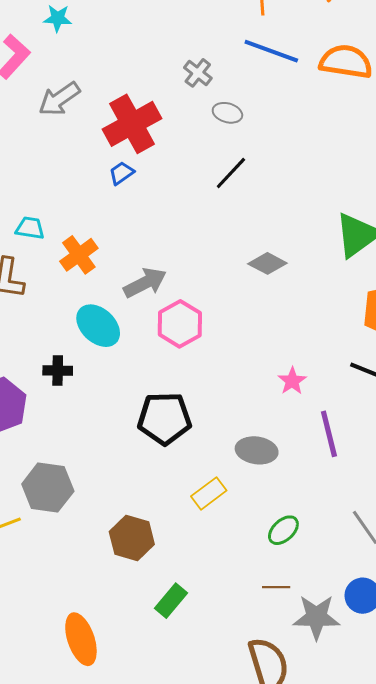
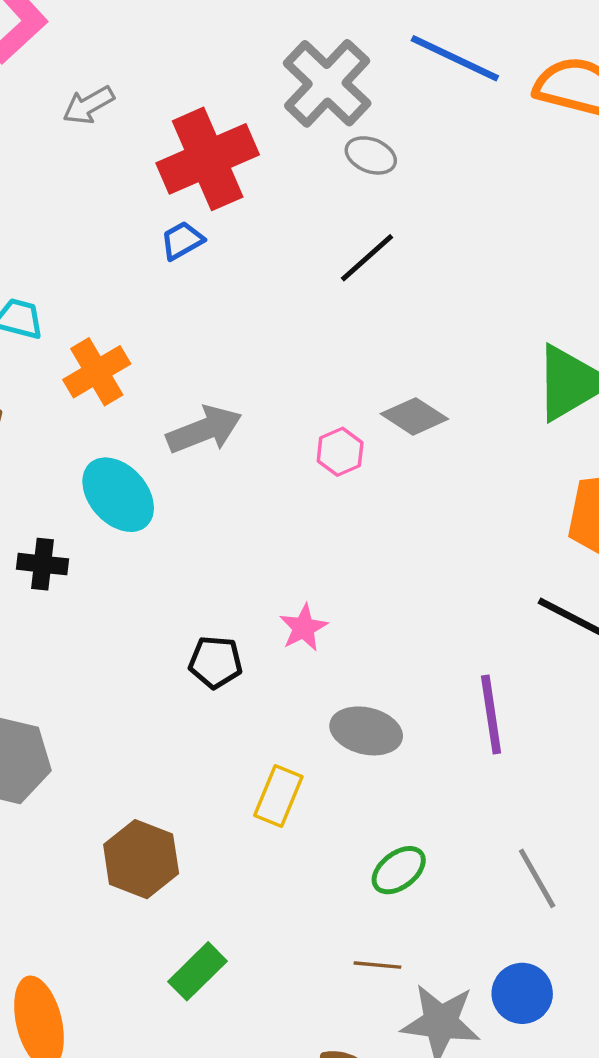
gray cross: (198, 73) -> (327, 83), size x1.8
gray arrow: (59, 99) -> (89, 105), size x0.7
pink hexagon: (180, 324) -> (340, 452), moved, size x0.6
pink star: (292, 381) -> (303, 628), moved
black pentagon: (164, 418) -> (215, 662), size x0.6
yellow rectangle: (209, 493) -> (278, 796), turned -36

